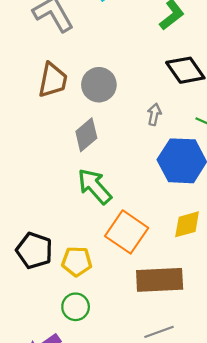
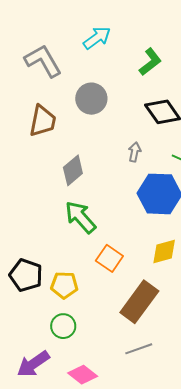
gray circle: (99, 85) -> (91, 99), moved
orange square: (127, 232) -> (109, 258), size x0.7
brown rectangle: (160, 280) -> (139, 302), turned -51

